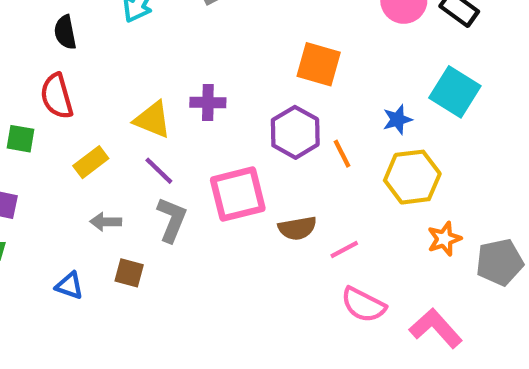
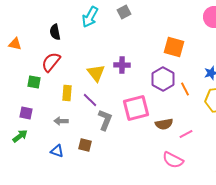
red semicircle: (57, 96) -> (51, 62), turned 55
yellow triangle: (153, 120) -> (96, 73), turned 30
yellow rectangle: (91, 162) -> (67, 93), turned -49
purple line: (159, 171) -> (90, 100), moved
gray arrow: (106, 222) -> (61, 121), moved
pink semicircle: (363, 305) -> (173, 160), moved

